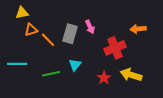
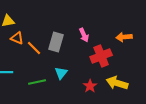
pink arrow: (90, 27) -> (84, 35), moved
orange triangle: (31, 30) -> (17, 38), turned 40

